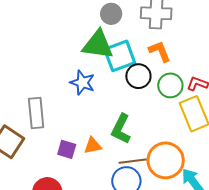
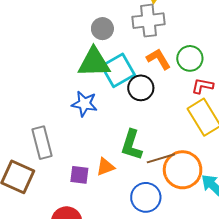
green circle: (170, 85) -> (190, 58), moved
brown line: (133, 161) -> (161, 158), moved

